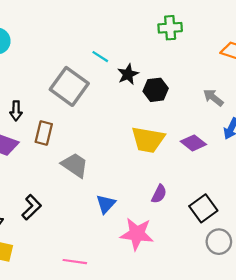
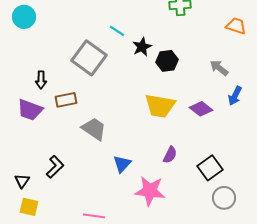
brown rectangle: (44, 133) -> (66, 100), turned 65

